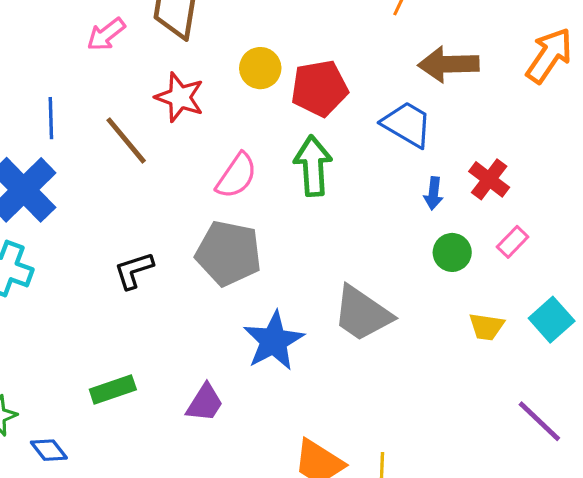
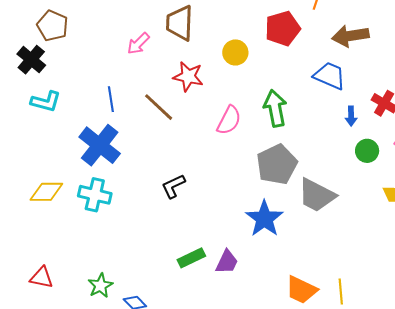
red pentagon: (319, 88) -> (283, 28), moved
gray pentagon: (229, 253) -> (277, 164), moved, turned -30
green rectangle: (113, 389) -> (191, 258), moved

